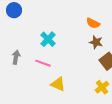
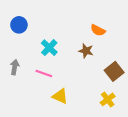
blue circle: (14, 10) -> (19, 25), moved
brown star: (96, 42) -> (86, 51), moved

